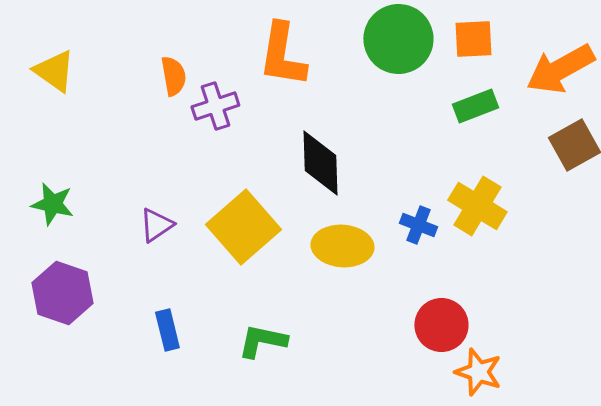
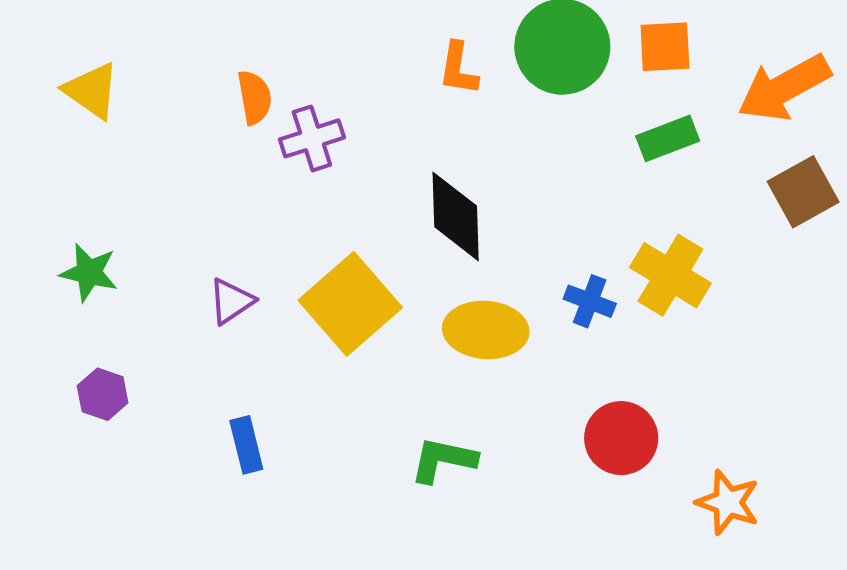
orange L-shape: (282, 55) -> (458, 69), moved, size x0.6
purple hexagon: (62, 293) -> (103, 394), size x0.6
green L-shape: (262, 341) -> (443, 460), moved
orange star: (478, 372) -> (728, 502), moved

